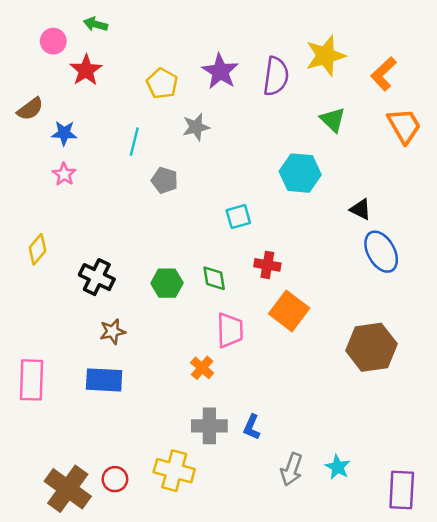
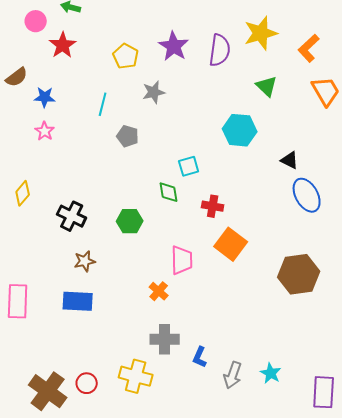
green diamond: (214, 278) -> (169, 192), moved
blue L-shape: (252, 427) -> (200, 357), moved

